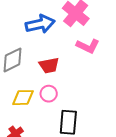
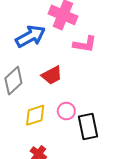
pink circle: (49, 94) -> (66, 111), moved

